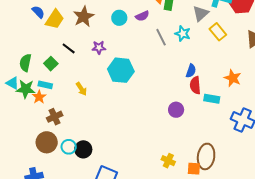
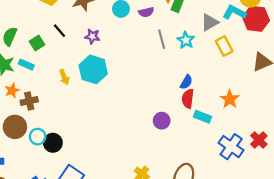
cyan hexagon: (121, 70) -> (93, 69), moved
orange star: (39, 97) -> (12, 90), moved

